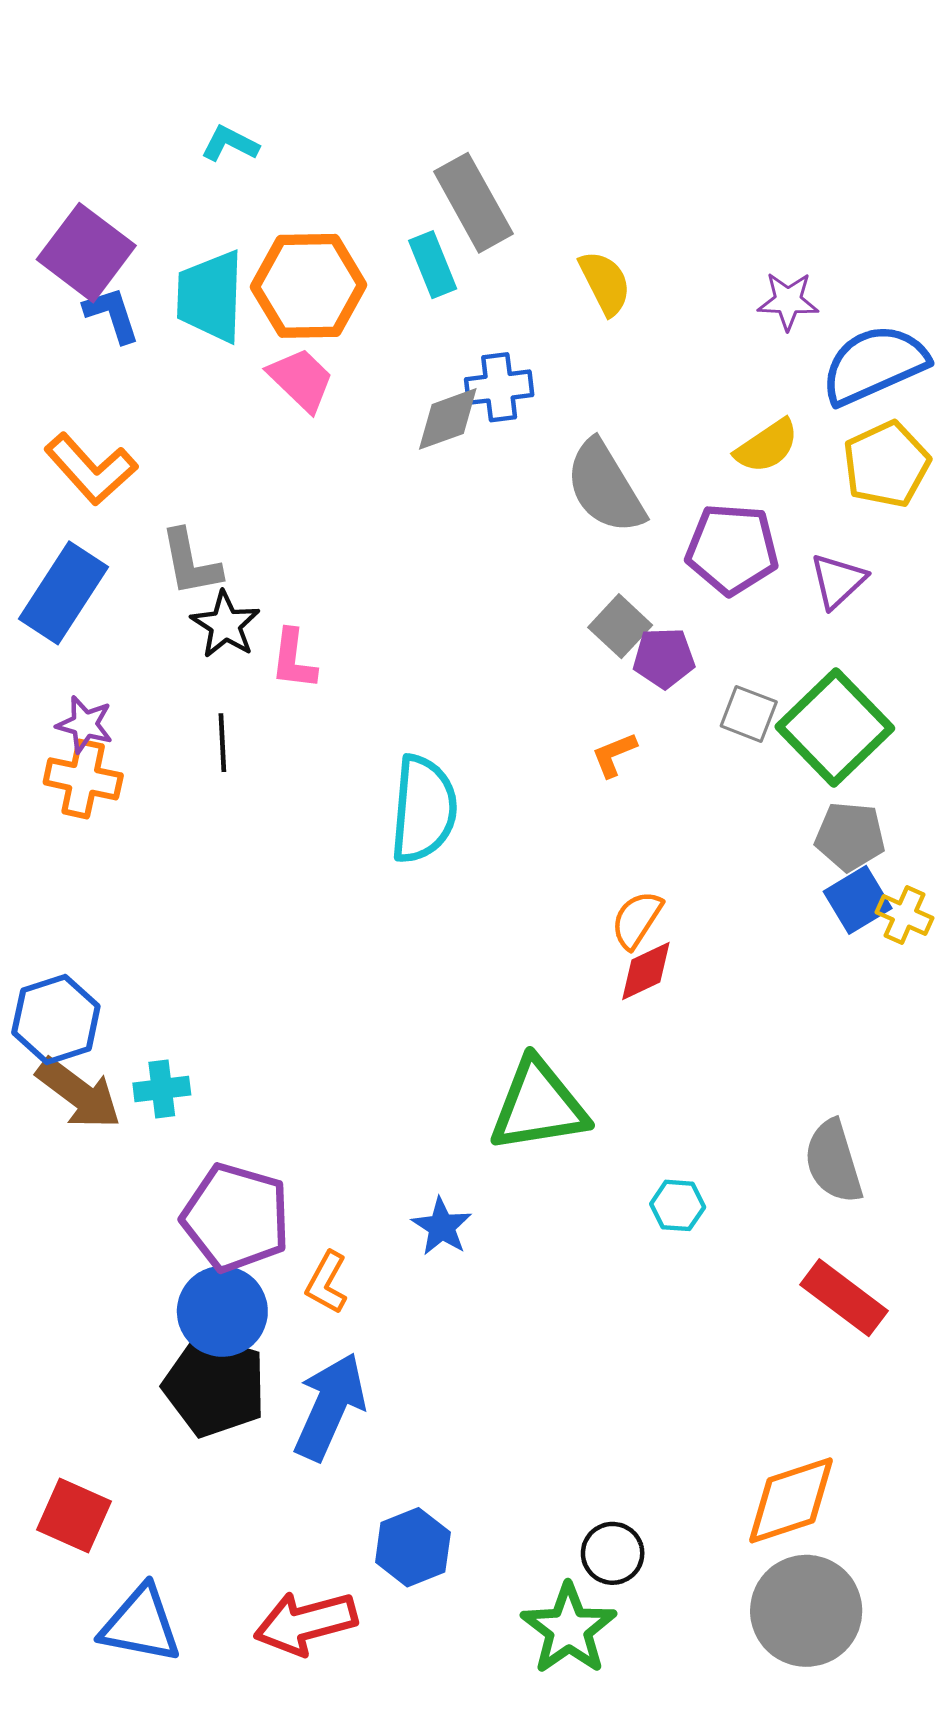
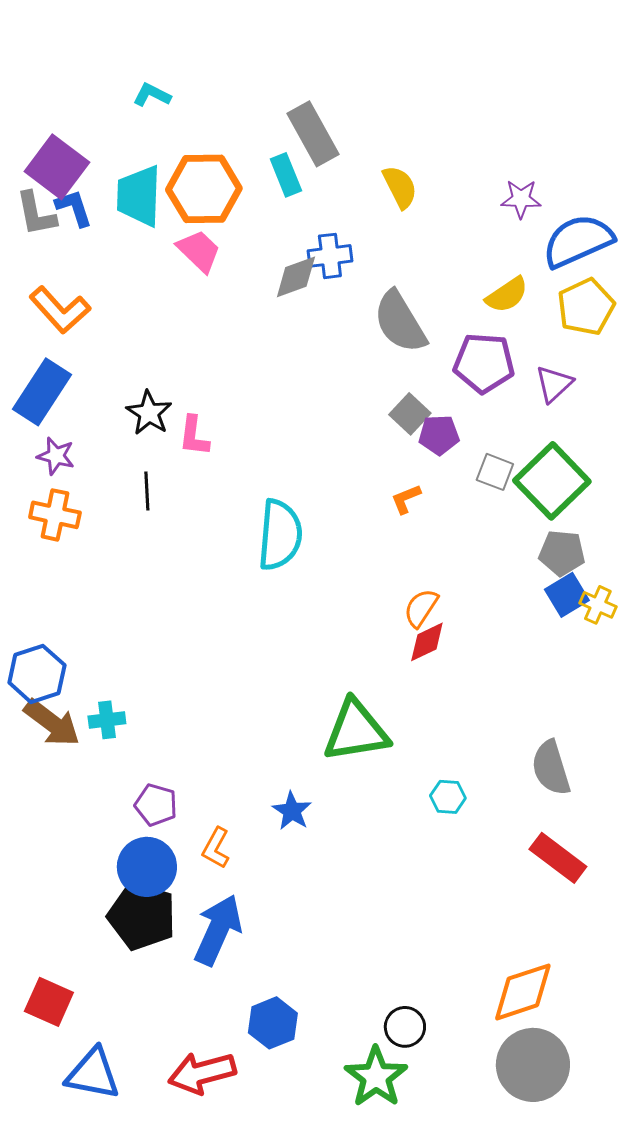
gray L-shape: (191, 563) -> (36, 214), moved
purple star: (85, 724) -> (56, 456), moved
purple pentagon: (236, 1218) -> (156, 805), size x0.6

